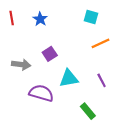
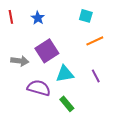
purple square: (50, 54) -> (47, 51), size x1.6
green rectangle: (88, 111) -> (67, 104), moved

